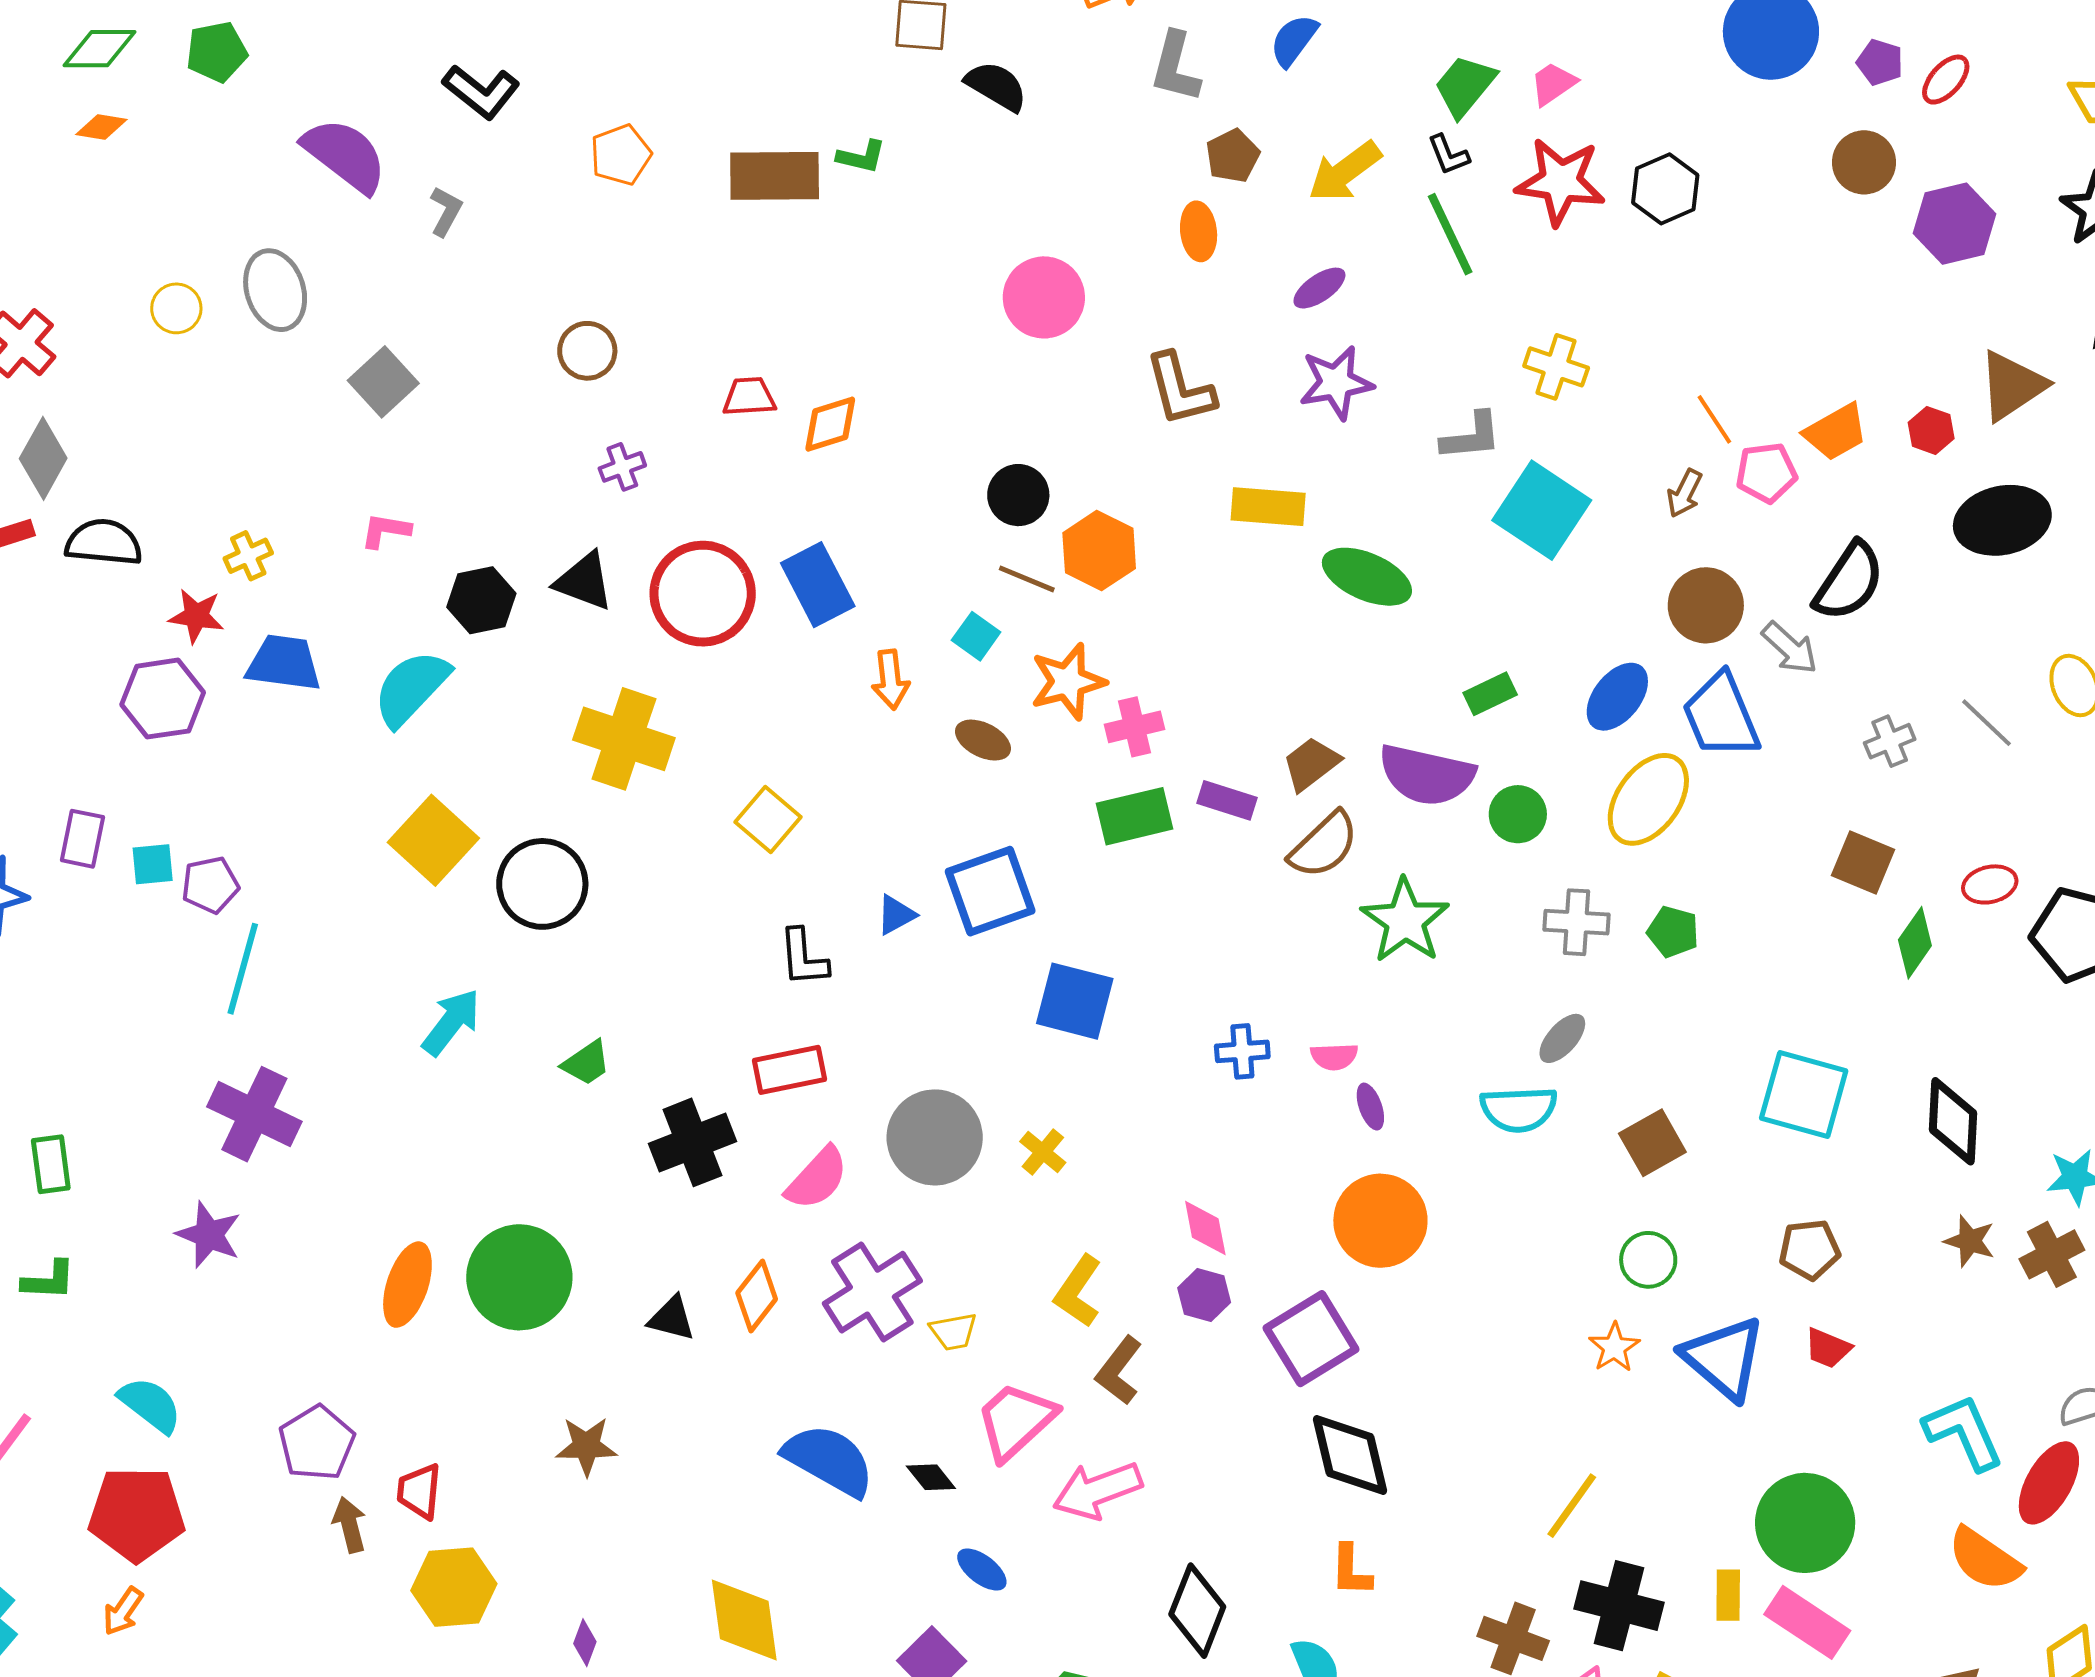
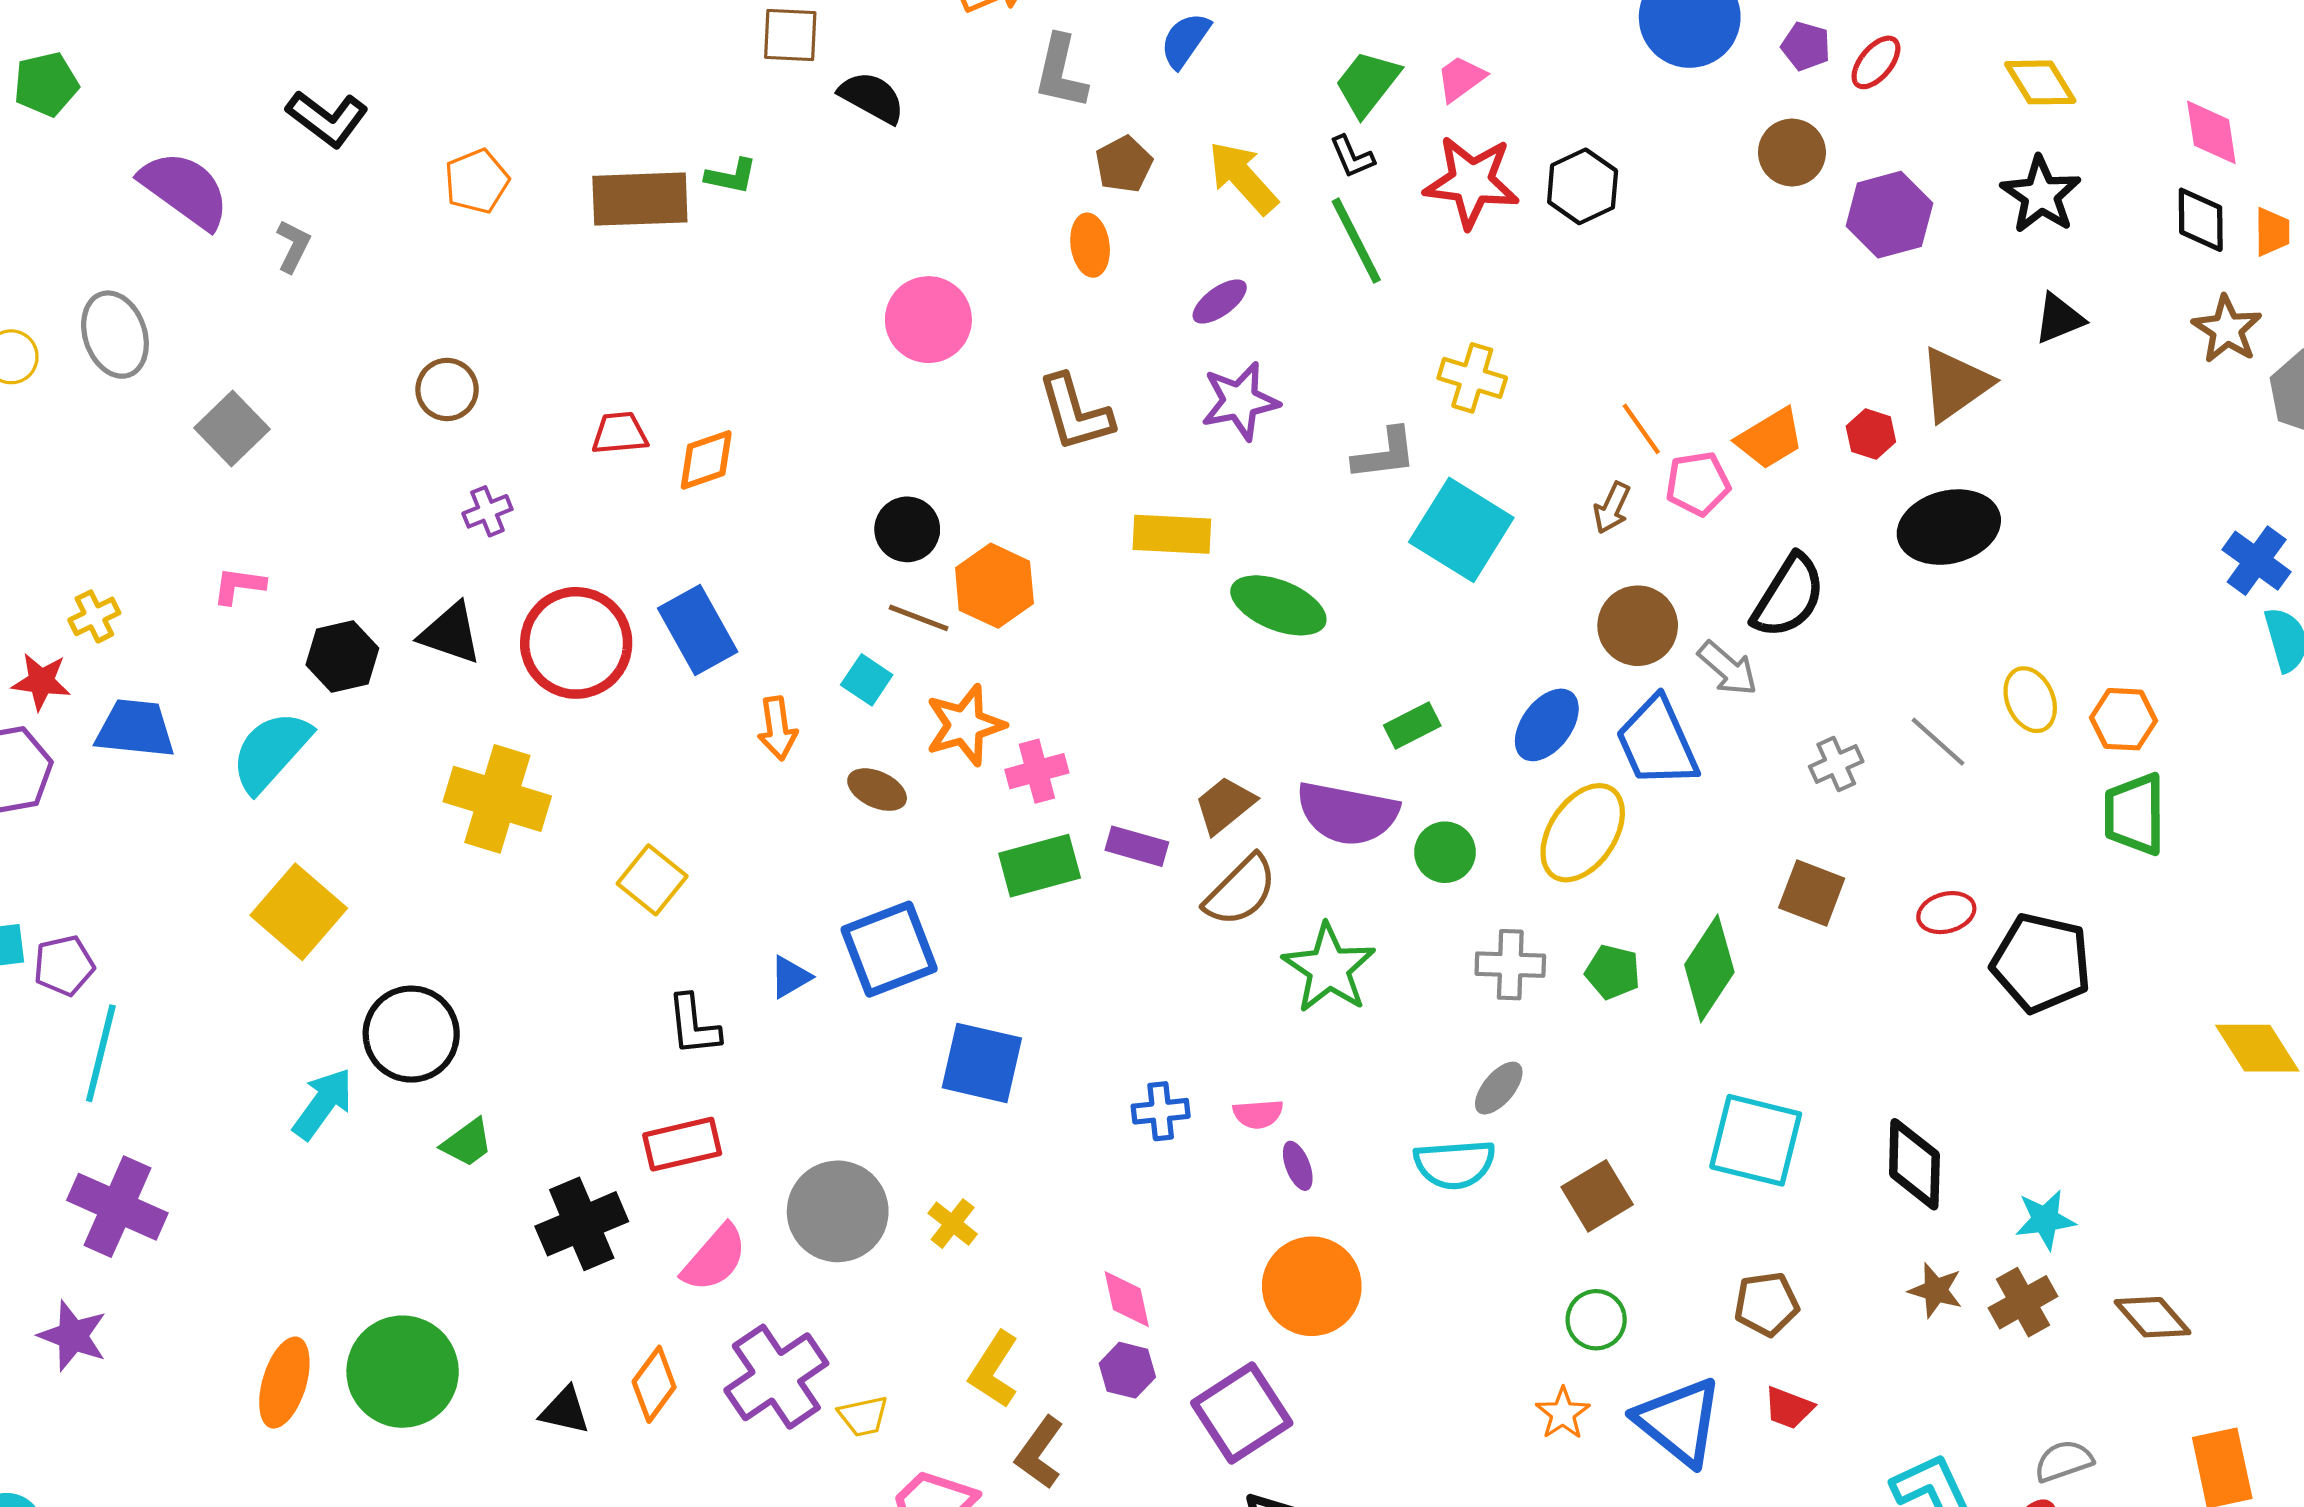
yellow arrow: (1345, 172) -> (1243, 178), turned 86
black circle: (542, 884) -> (411, 1034), moved
green diamond: (1915, 943) -> (1709, 968), moved, size x1.4

